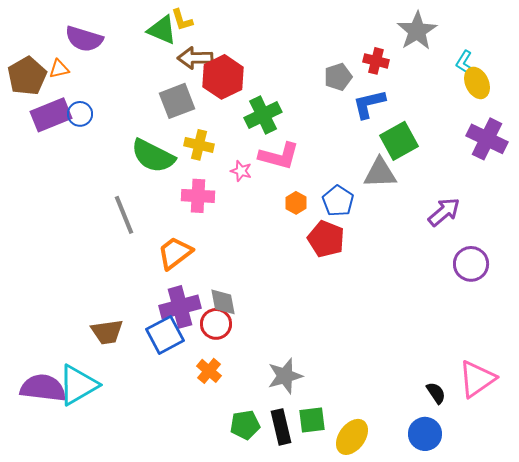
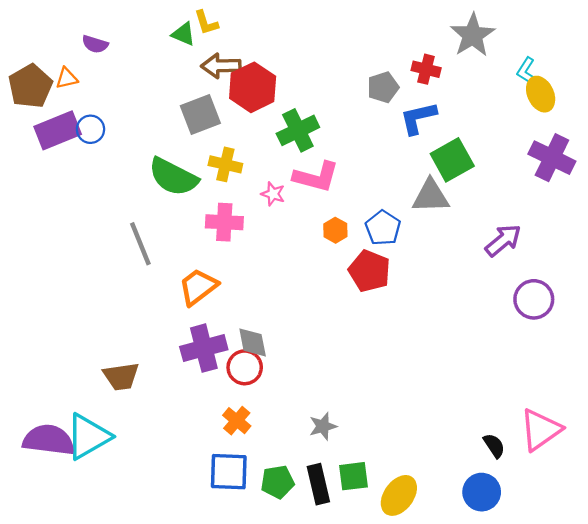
green triangle: (162, 30) -> (183, 34), size x0.7
purple semicircle: (84, 39) -> (95, 44), size x0.6
blue square: (165, 335) -> (229, 472), moved, turned 30
gray star: (285, 376) -> (323, 426), size x0.7

